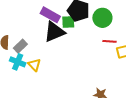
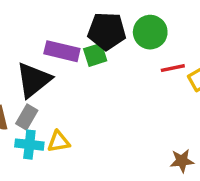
black triangle: (54, 32) -> (34, 80), moved
yellow triangle: (34, 65) -> (59, 142), turned -40

